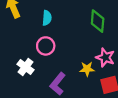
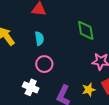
yellow star: (87, 69) -> (89, 90), moved

